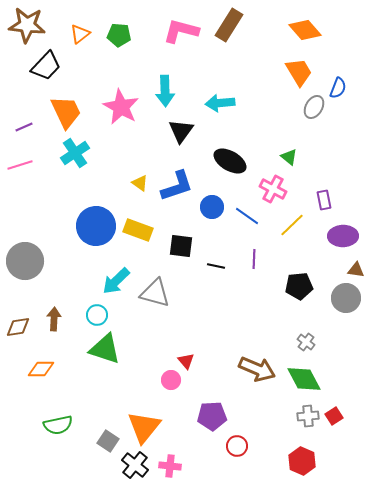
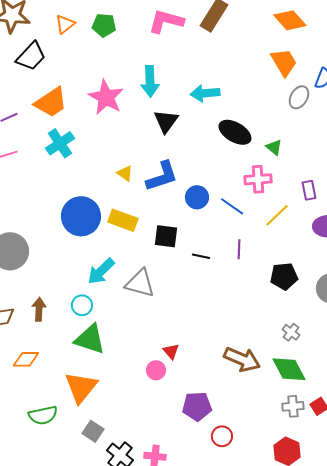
orange trapezoid: (66, 112) -> (51, 102), turned 81
black ellipse: (230, 161) -> (235, 132), moved
pink cross: (273, 189) -> (258, 179), turned -32
orange triangle: (144, 427) -> (81, 387), moved

